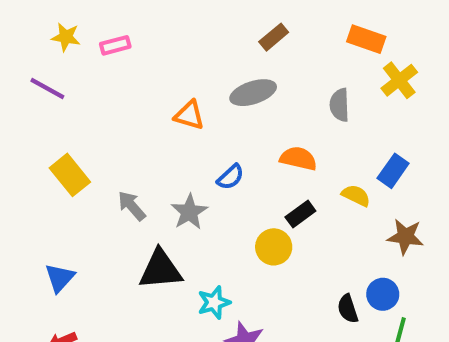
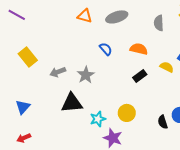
orange triangle: (189, 115) -> (85, 16), moved
blue semicircle: (230, 177) -> (106, 49), moved, turned -88
gray arrow: (132, 206) -> (58, 72), turned -70
yellow circle: (274, 247) -> (127, 113), moved

